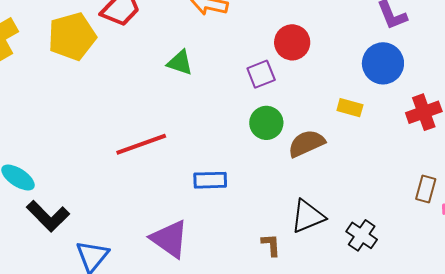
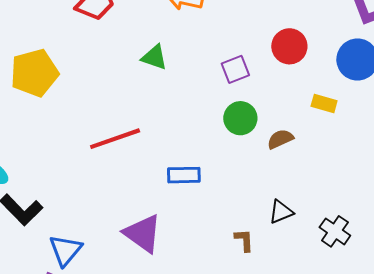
yellow pentagon: (72, 36) -> (34, 73), moved
red circle: (292, 42) -> (289, 46), moved
brown semicircle: (306, 143) -> (280, 139), size x0.7
black triangle: (308, 216) -> (281, 212), size x0.7

